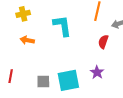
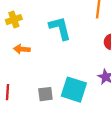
cyan square: (68, 80) -> (74, 90), turned 35

